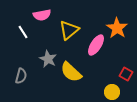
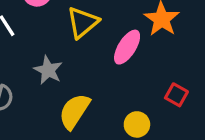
yellow semicircle: (71, 72) -> (74, 111), moved, turned 80
yellow circle: (112, 92) -> (137, 124), moved

